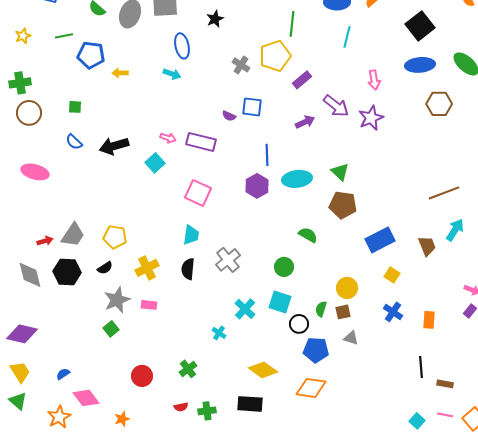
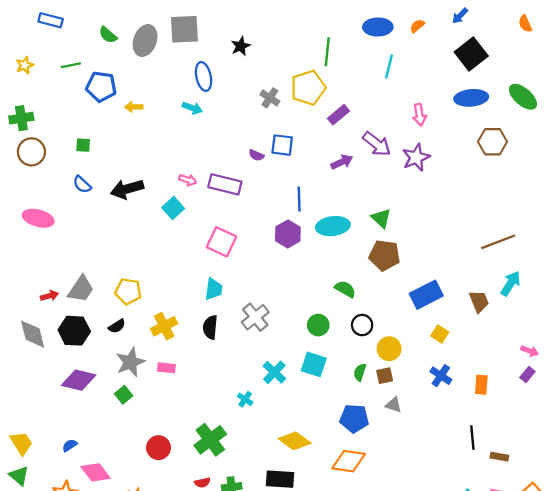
black circle: (299, 324) -> (362, 325), moved
purple diamond: (22, 334) -> (79, 380), moved
green cross: (188, 369) -> (210, 440), size x1.6

